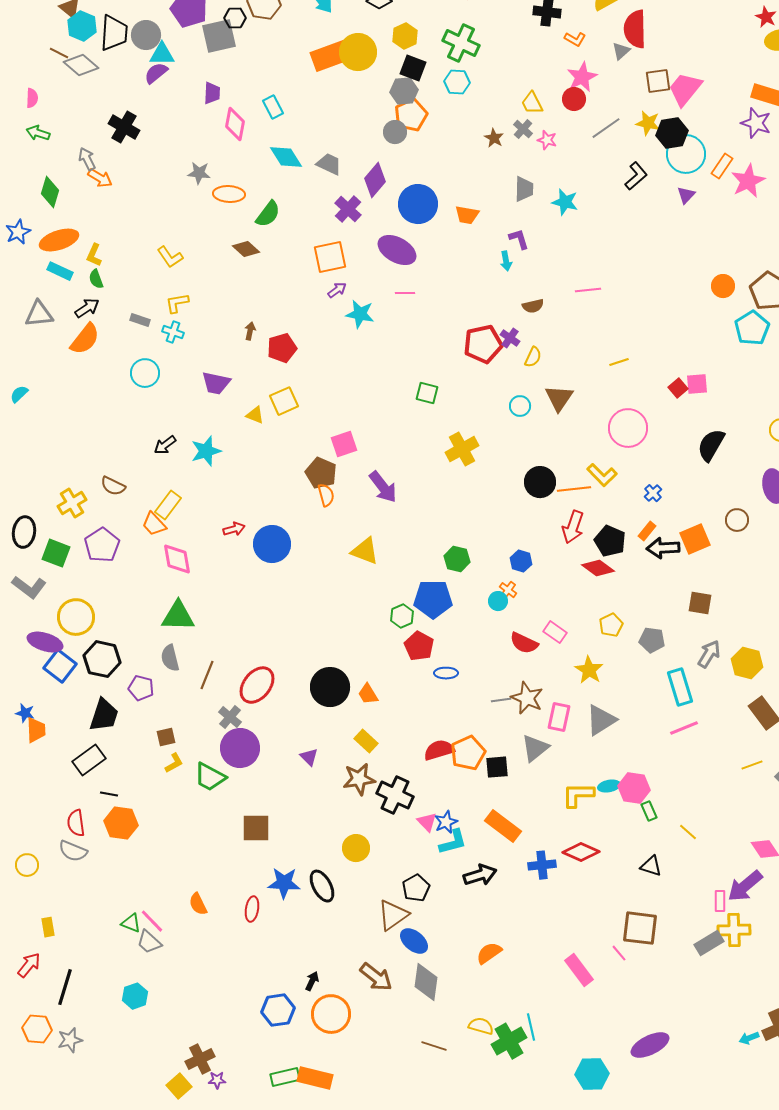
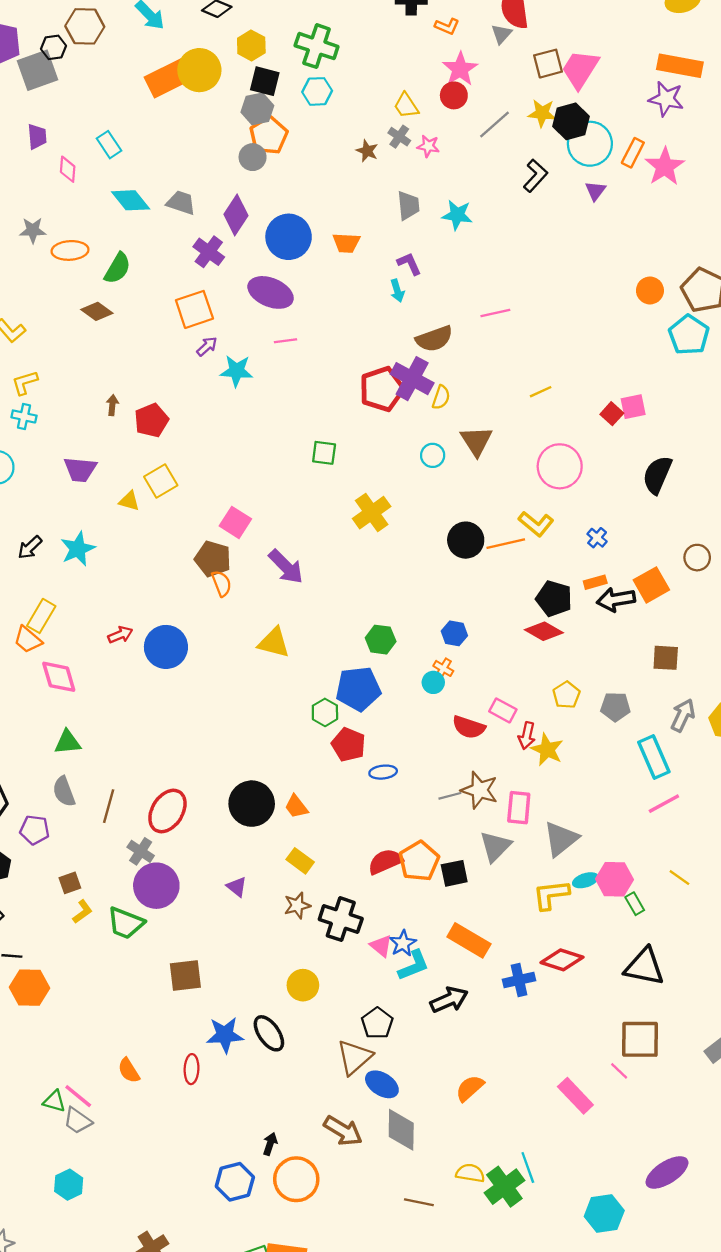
pink diamond: (235, 124) -> (68, 169), size x0.7
brown semicircle: (533, 306) -> (434, 339), size x1.5
purple cross: (510, 338) -> (412, 379), size x1.8
pink square: (344, 444) -> (235, 522), turned -32
red arrow: (573, 527) -> (527, 736), moved, size x0.7
orange rectangle: (647, 531) -> (595, 582), turned 42
green triangle: (178, 616) -> (68, 742), size x0.7
gray triangle: (601, 720) -> (561, 839), moved
brown star: (359, 779) -> (297, 905), size x0.7
yellow line: (688, 832) -> (679, 878), moved
black triangle: (651, 866) -> (644, 967), size x1.6

